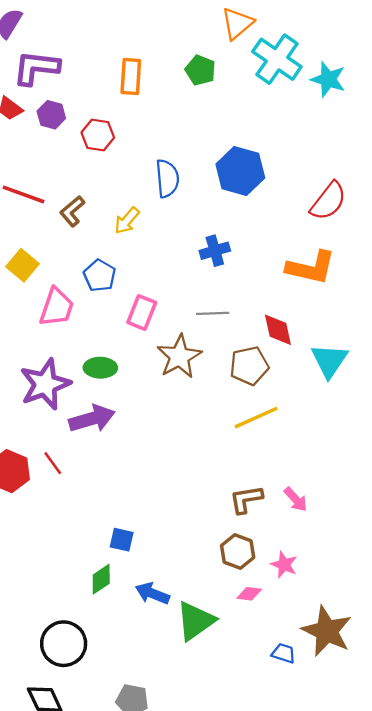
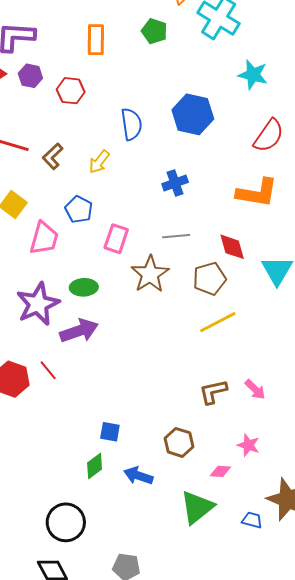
cyan star: (328, 79) -> (253, 75), moved
brown hexagon: (238, 551) -> (179, 442), moved
green triangle: (195, 621) -> (197, 507), moved

